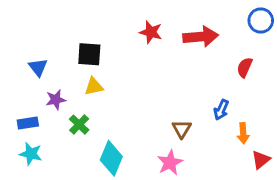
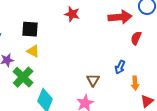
red arrow: (201, 37) -> (120, 17), moved
yellow triangle: (94, 86) -> (33, 51), turned 40
green cross: (79, 125) -> (23, 77), size x1.5

